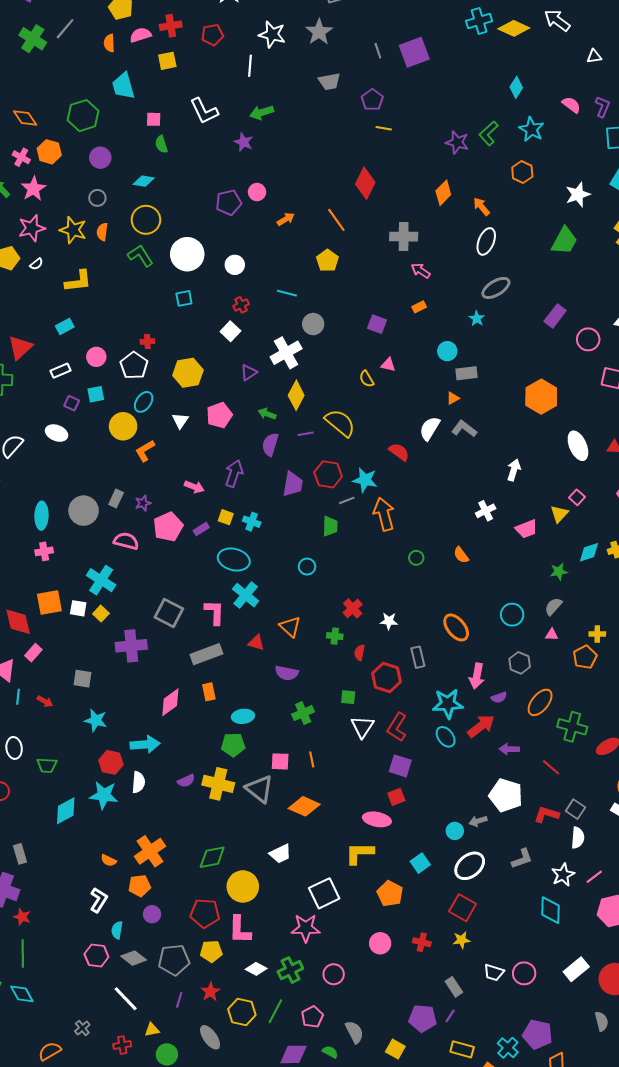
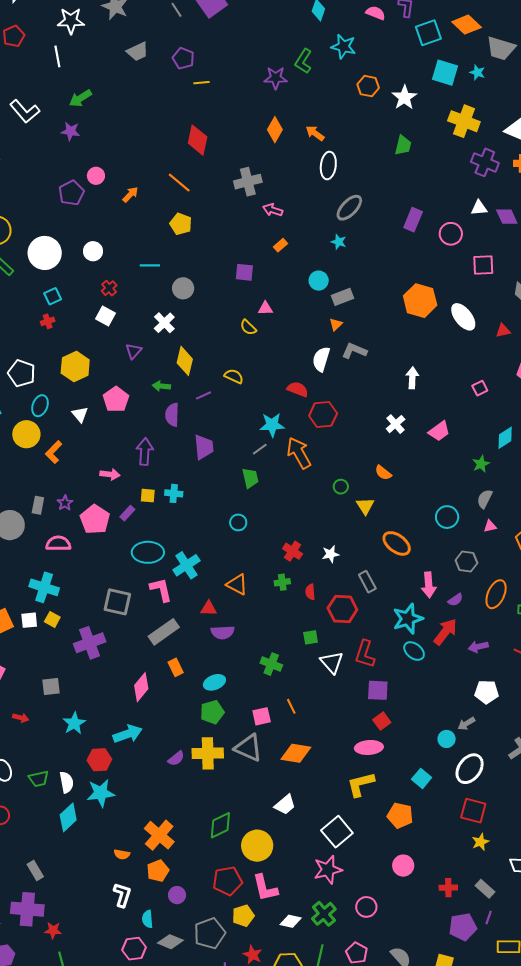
orange hexagon: (522, 172) -> (368, 86), moved
green trapezoid: (564, 241) -> (403, 145), size x0.7
red cross: (147, 342) -> (48, 321), moved
white cross: (286, 353) -> (164, 323), size x0.7
yellow semicircle: (340, 423) -> (234, 376), size x0.6
white ellipse: (578, 446) -> (463, 317), moved
red hexagon: (328, 474) -> (323, 415), moved
pink square: (577, 497) -> (480, 388), turned 35
yellow triangle: (559, 514) -> (365, 506), moved
cyan ellipse: (234, 559) -> (148, 552), moved
cyan cross: (246, 595) -> (186, 565), turned 32
purple semicircle: (287, 673) -> (223, 632), moved
green cross: (303, 713) -> (271, 664), turned -30
cyan star: (96, 720) -> (74, 723), turned -30
white semicircle: (138, 782) -> (67, 782), moved
white pentagon: (506, 795) -> (487, 692), size x0.7
red cross: (422, 942) -> (448, 888), moved

